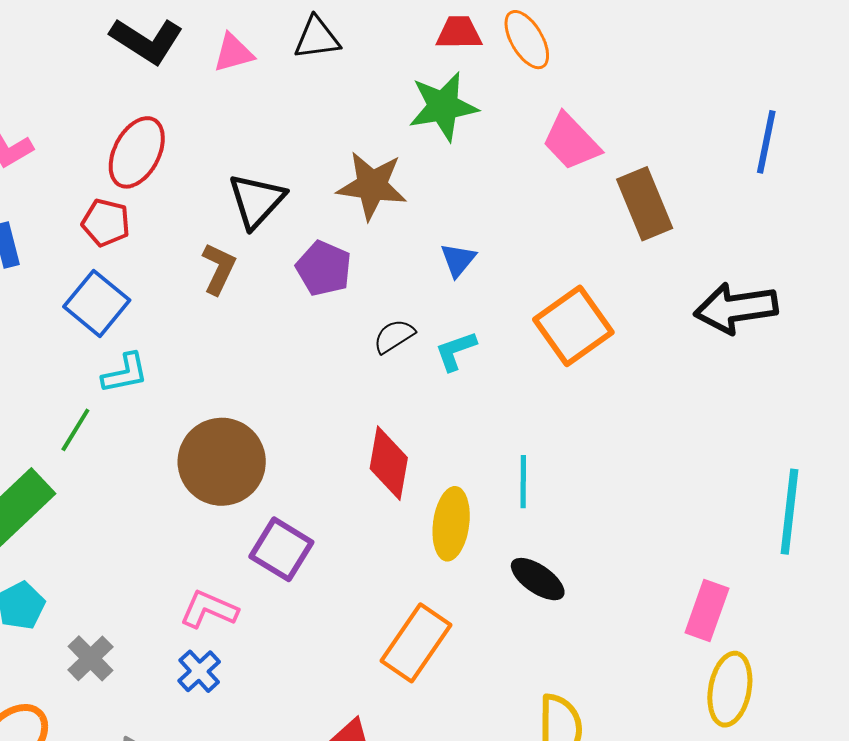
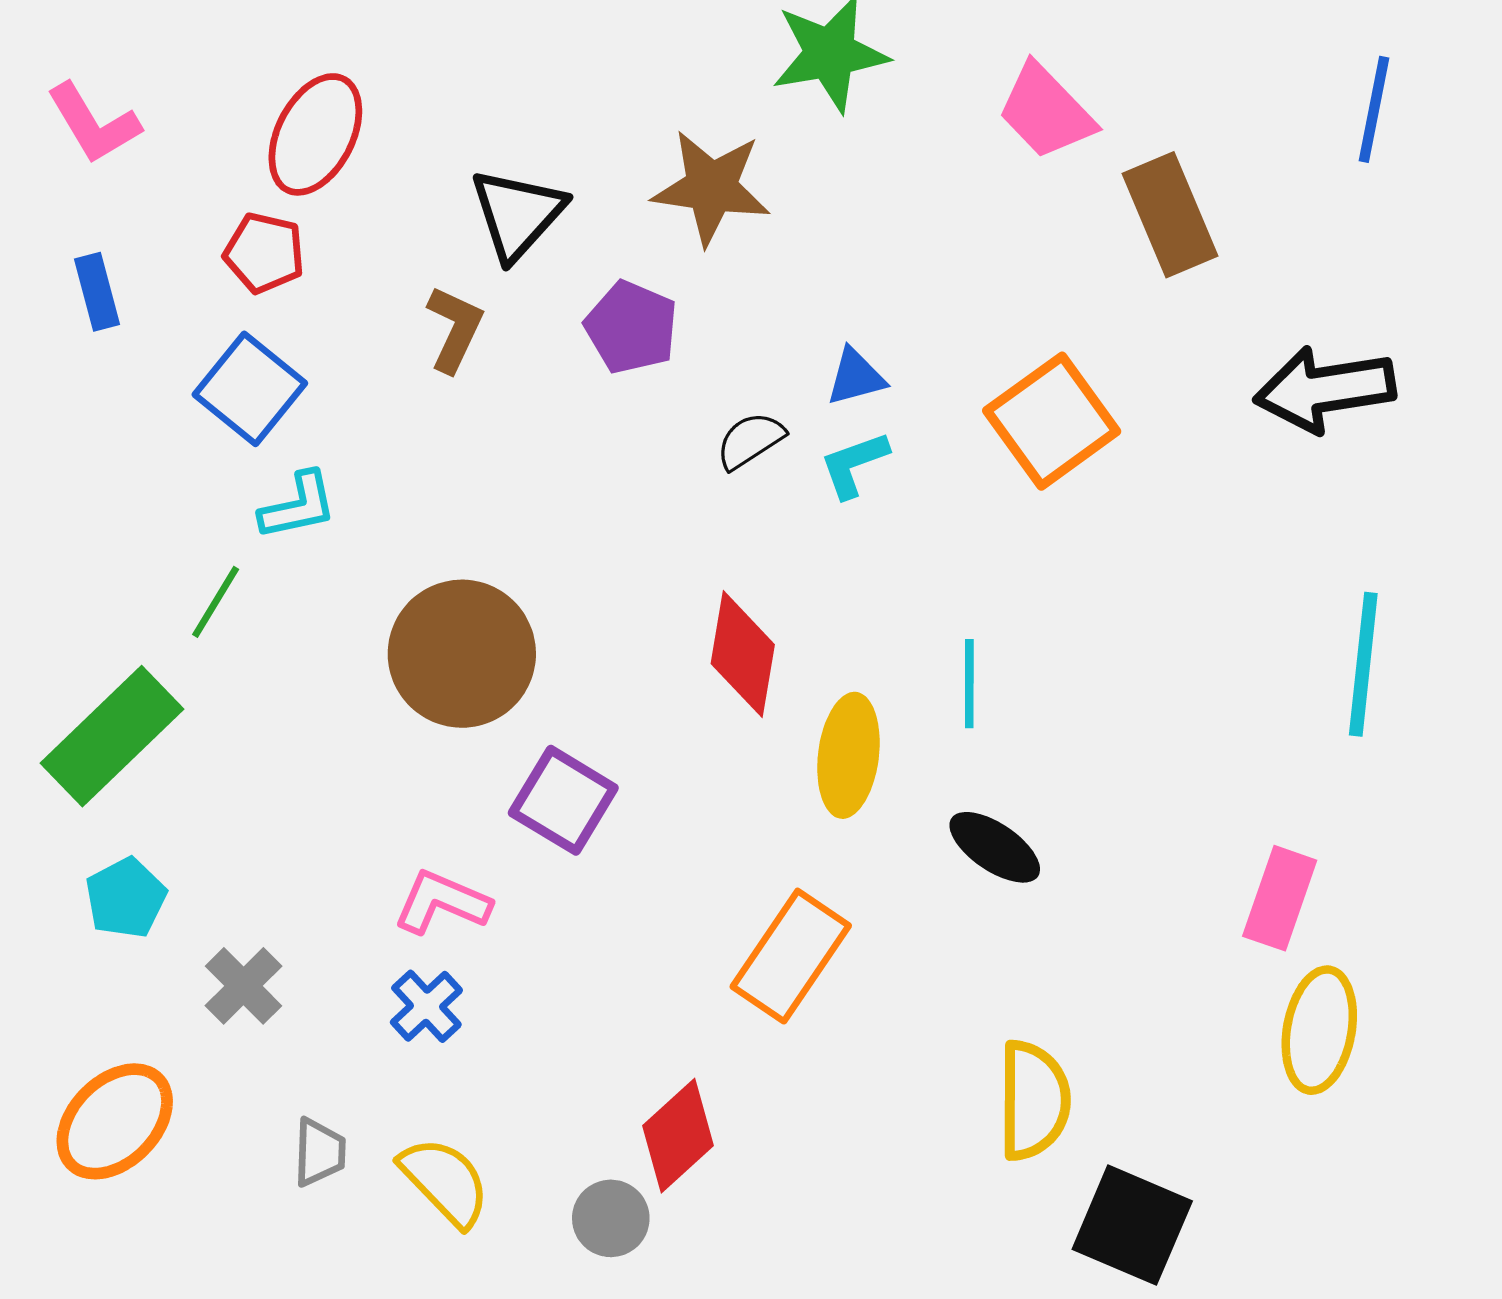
blue triangle: (458, 260) -> (856, 377), moved, turned 36
cyan line: (790, 512) -> (1363, 664), moved

